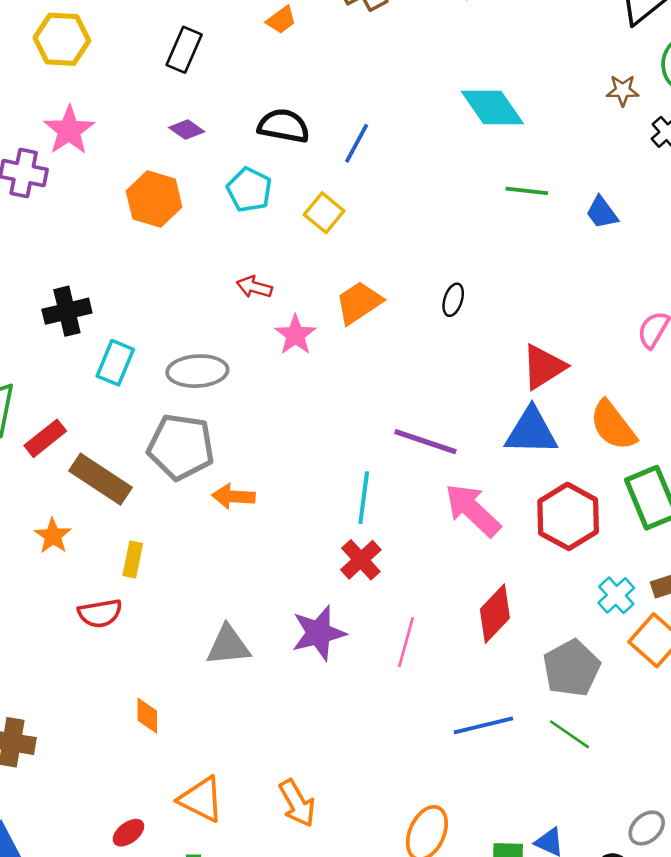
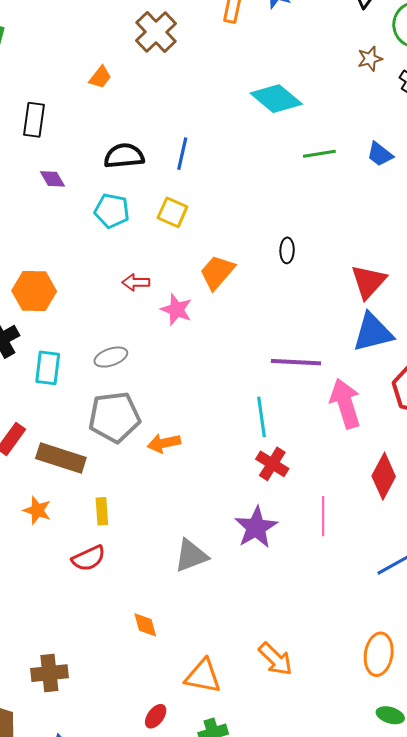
purple diamond: (187, 130) -> (52, 179), turned 40
orange hexagon: (154, 199) -> (34, 291), moved
gray ellipse: (197, 371) -> (111, 357), size x0.7
pink arrow: (473, 510) -> (345, 403), turned 45

